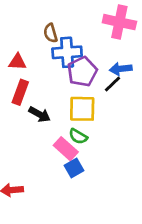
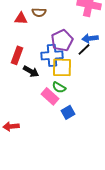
brown semicircle: (51, 33) -> (39, 12), turned -72
blue cross: (67, 52) -> (52, 55), moved
red triangle: (17, 62) -> (21, 18), moved
blue square: (74, 168) -> (68, 112), moved

